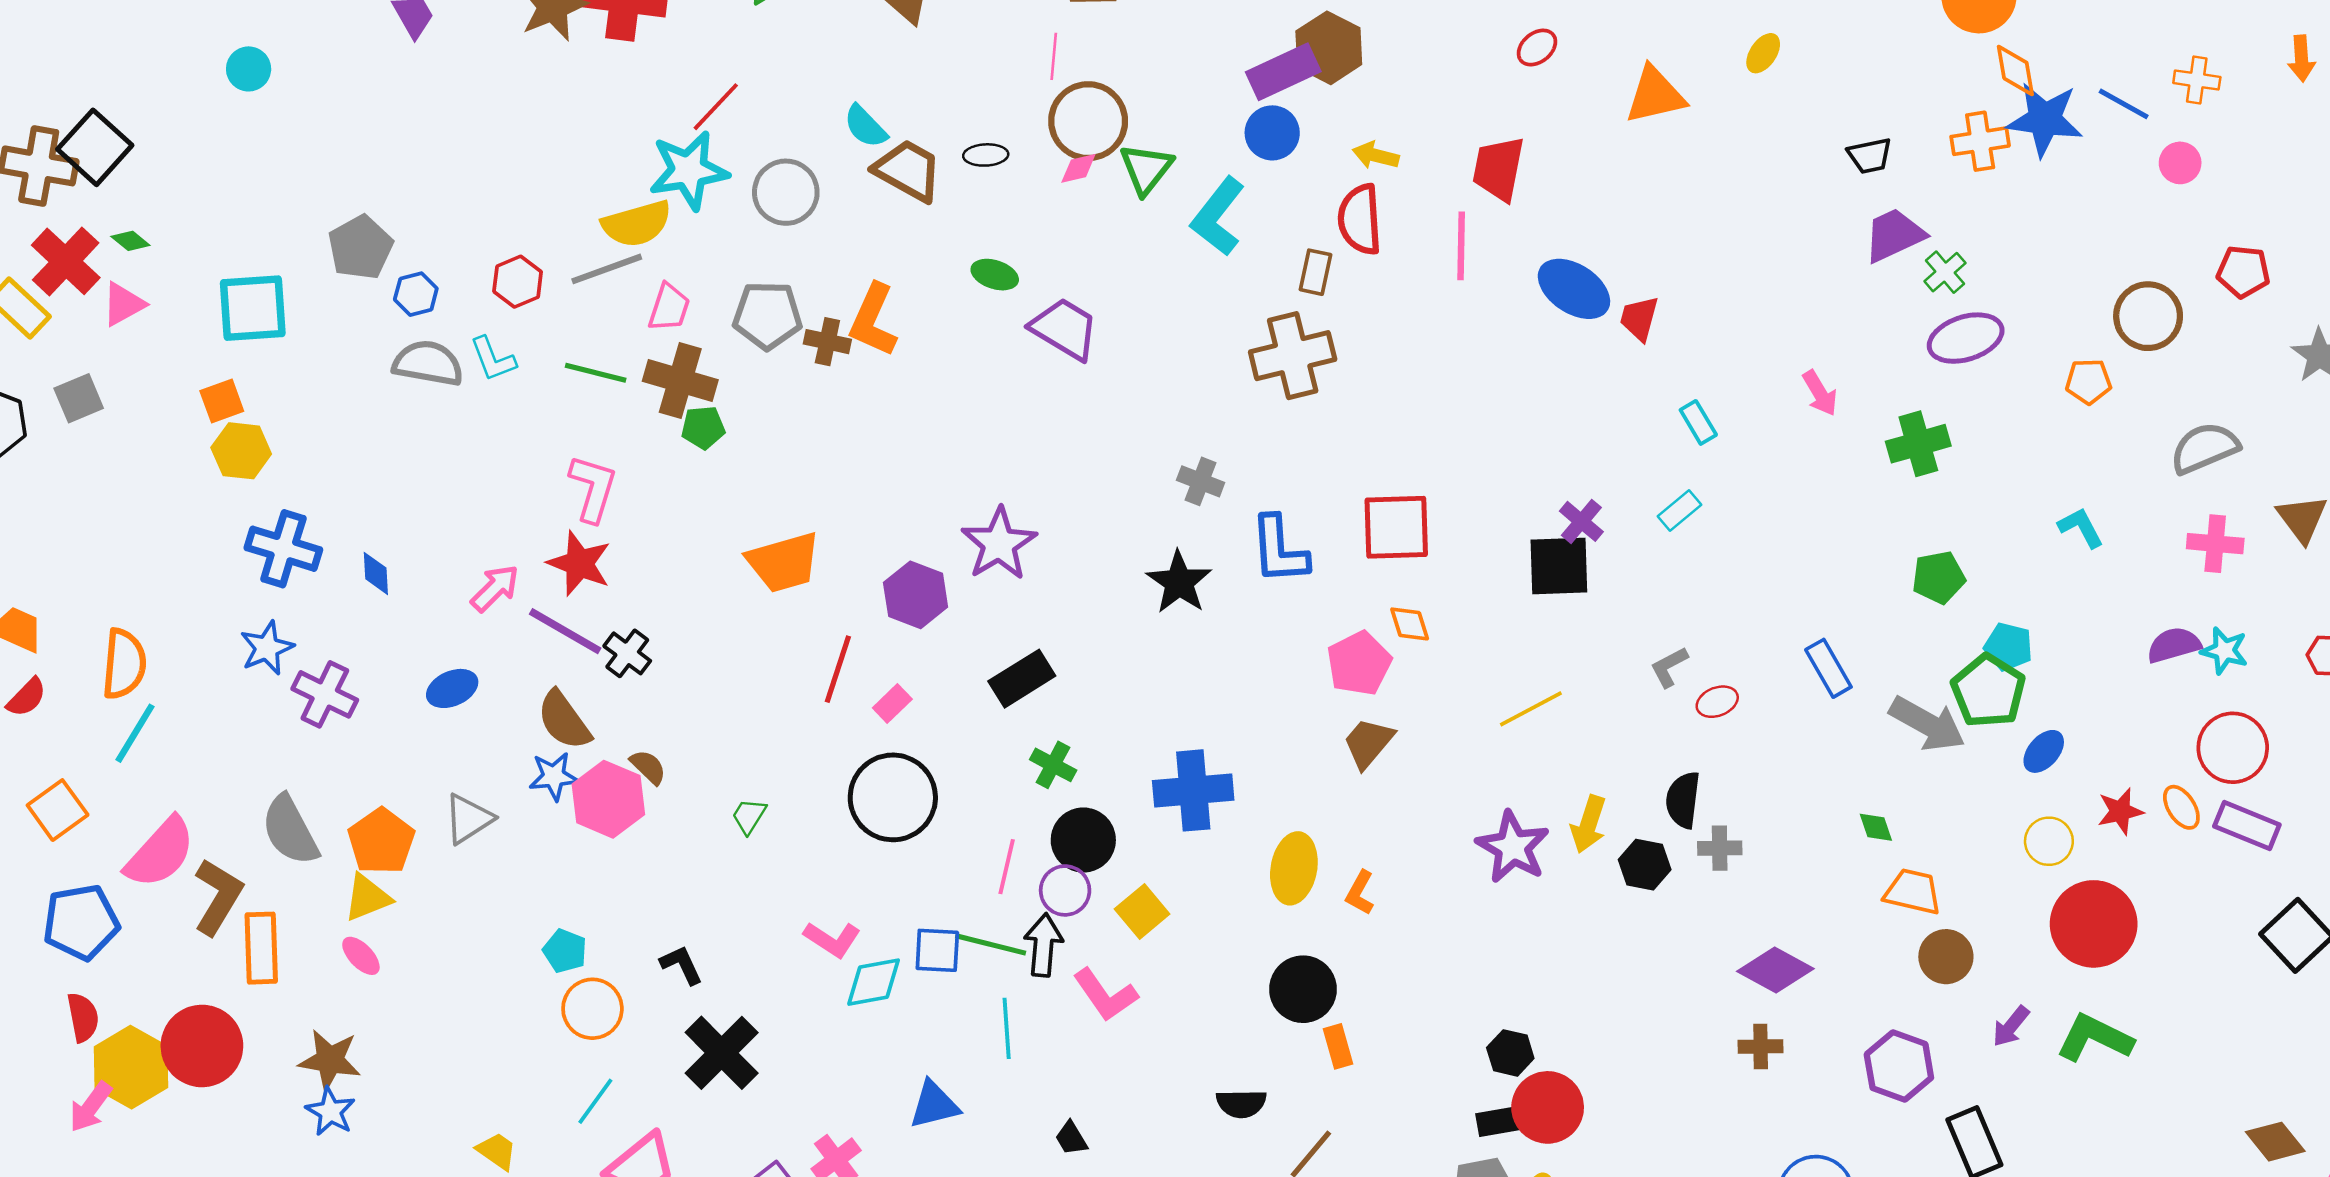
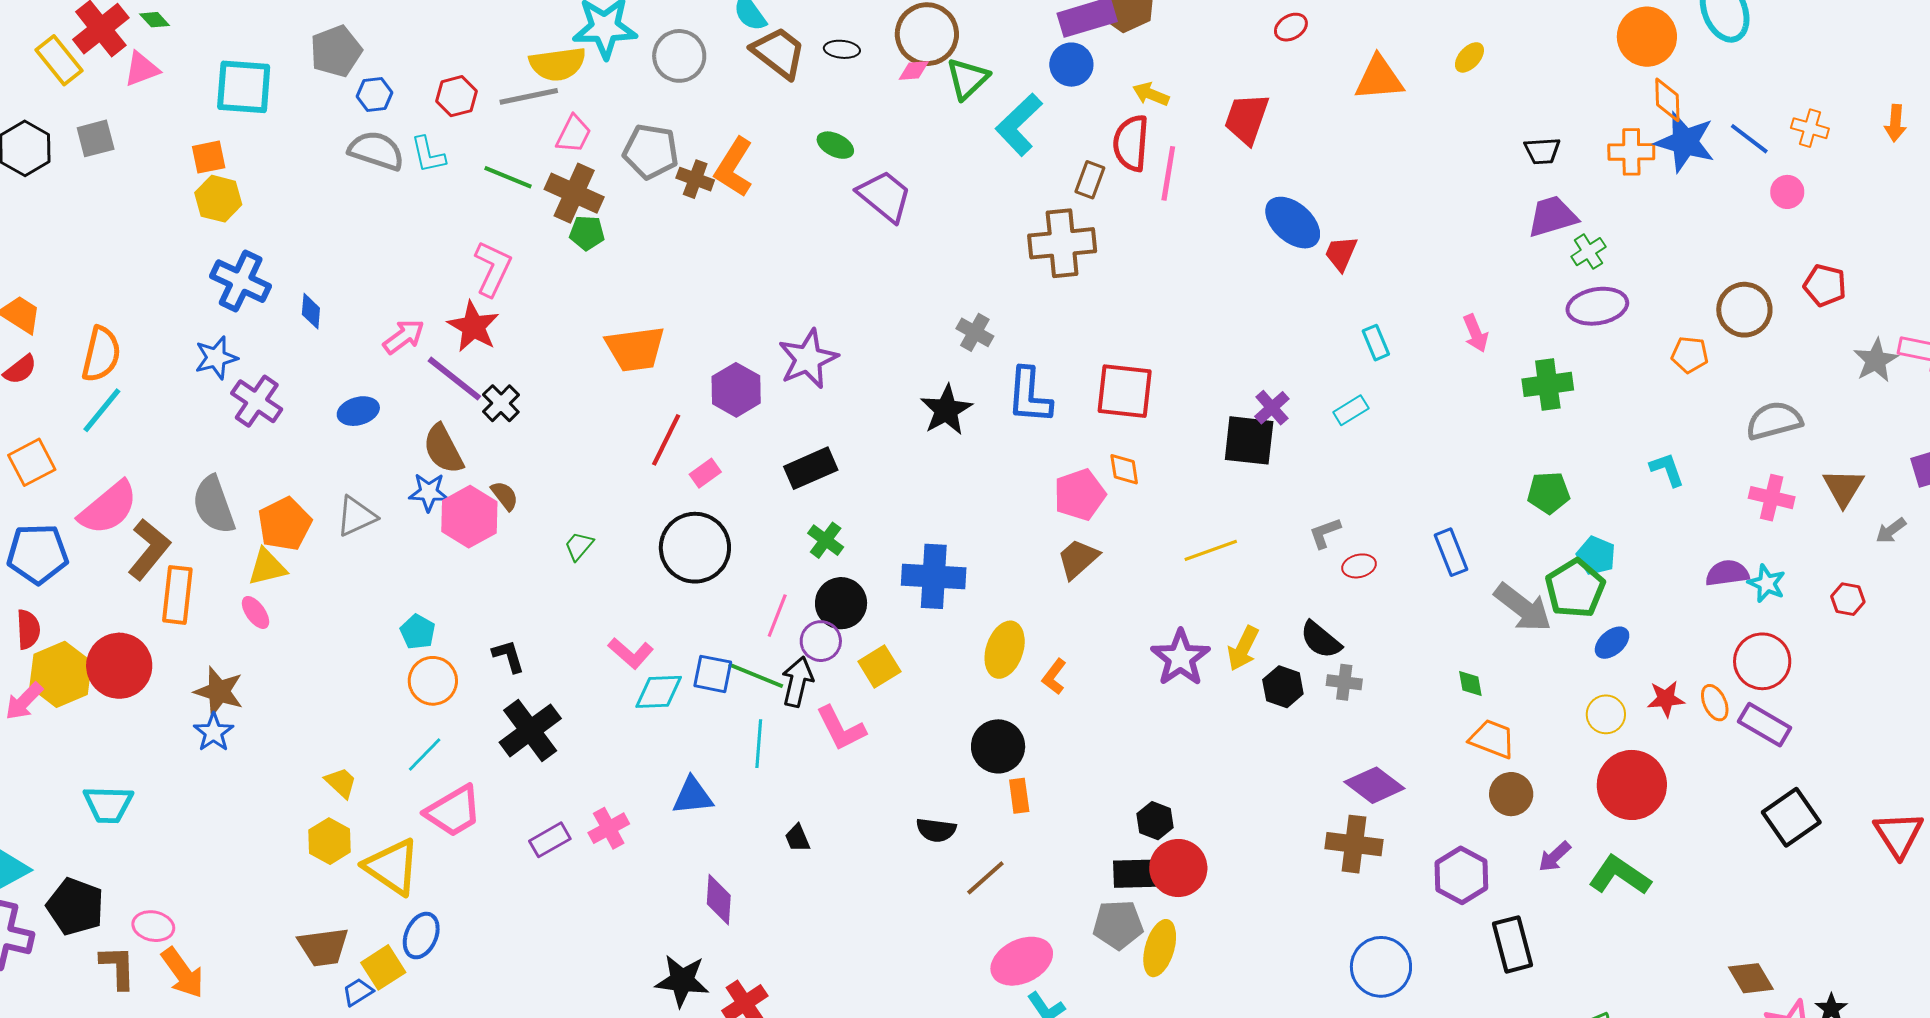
pink line: (1461, 246) -> (1168, 173), moved
black semicircle: (1683, 800) -> (1321, 640), turned -66
brown cross: (1761, 1047) -> (1354, 844), size x1.6
black rectangle: (1497, 1122) -> (1137, 874), size x1.4

